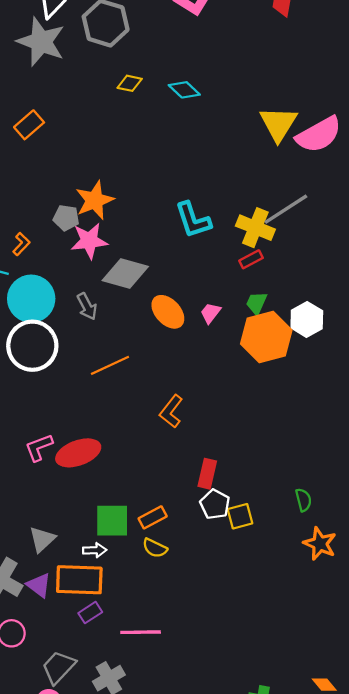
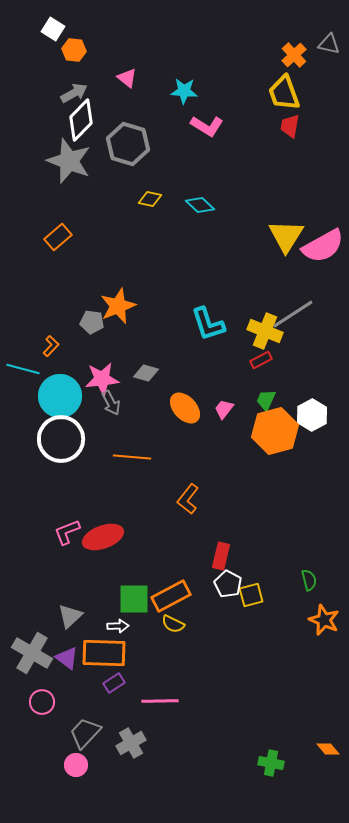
pink star: (89, 241) -> (102, 379), moved
gray diamond: (125, 274) -> (146, 373), size x0.6
orange line: (110, 365) -> (132, 457), turned 30
orange rectangle: (153, 517) -> (171, 596), size x1.5

